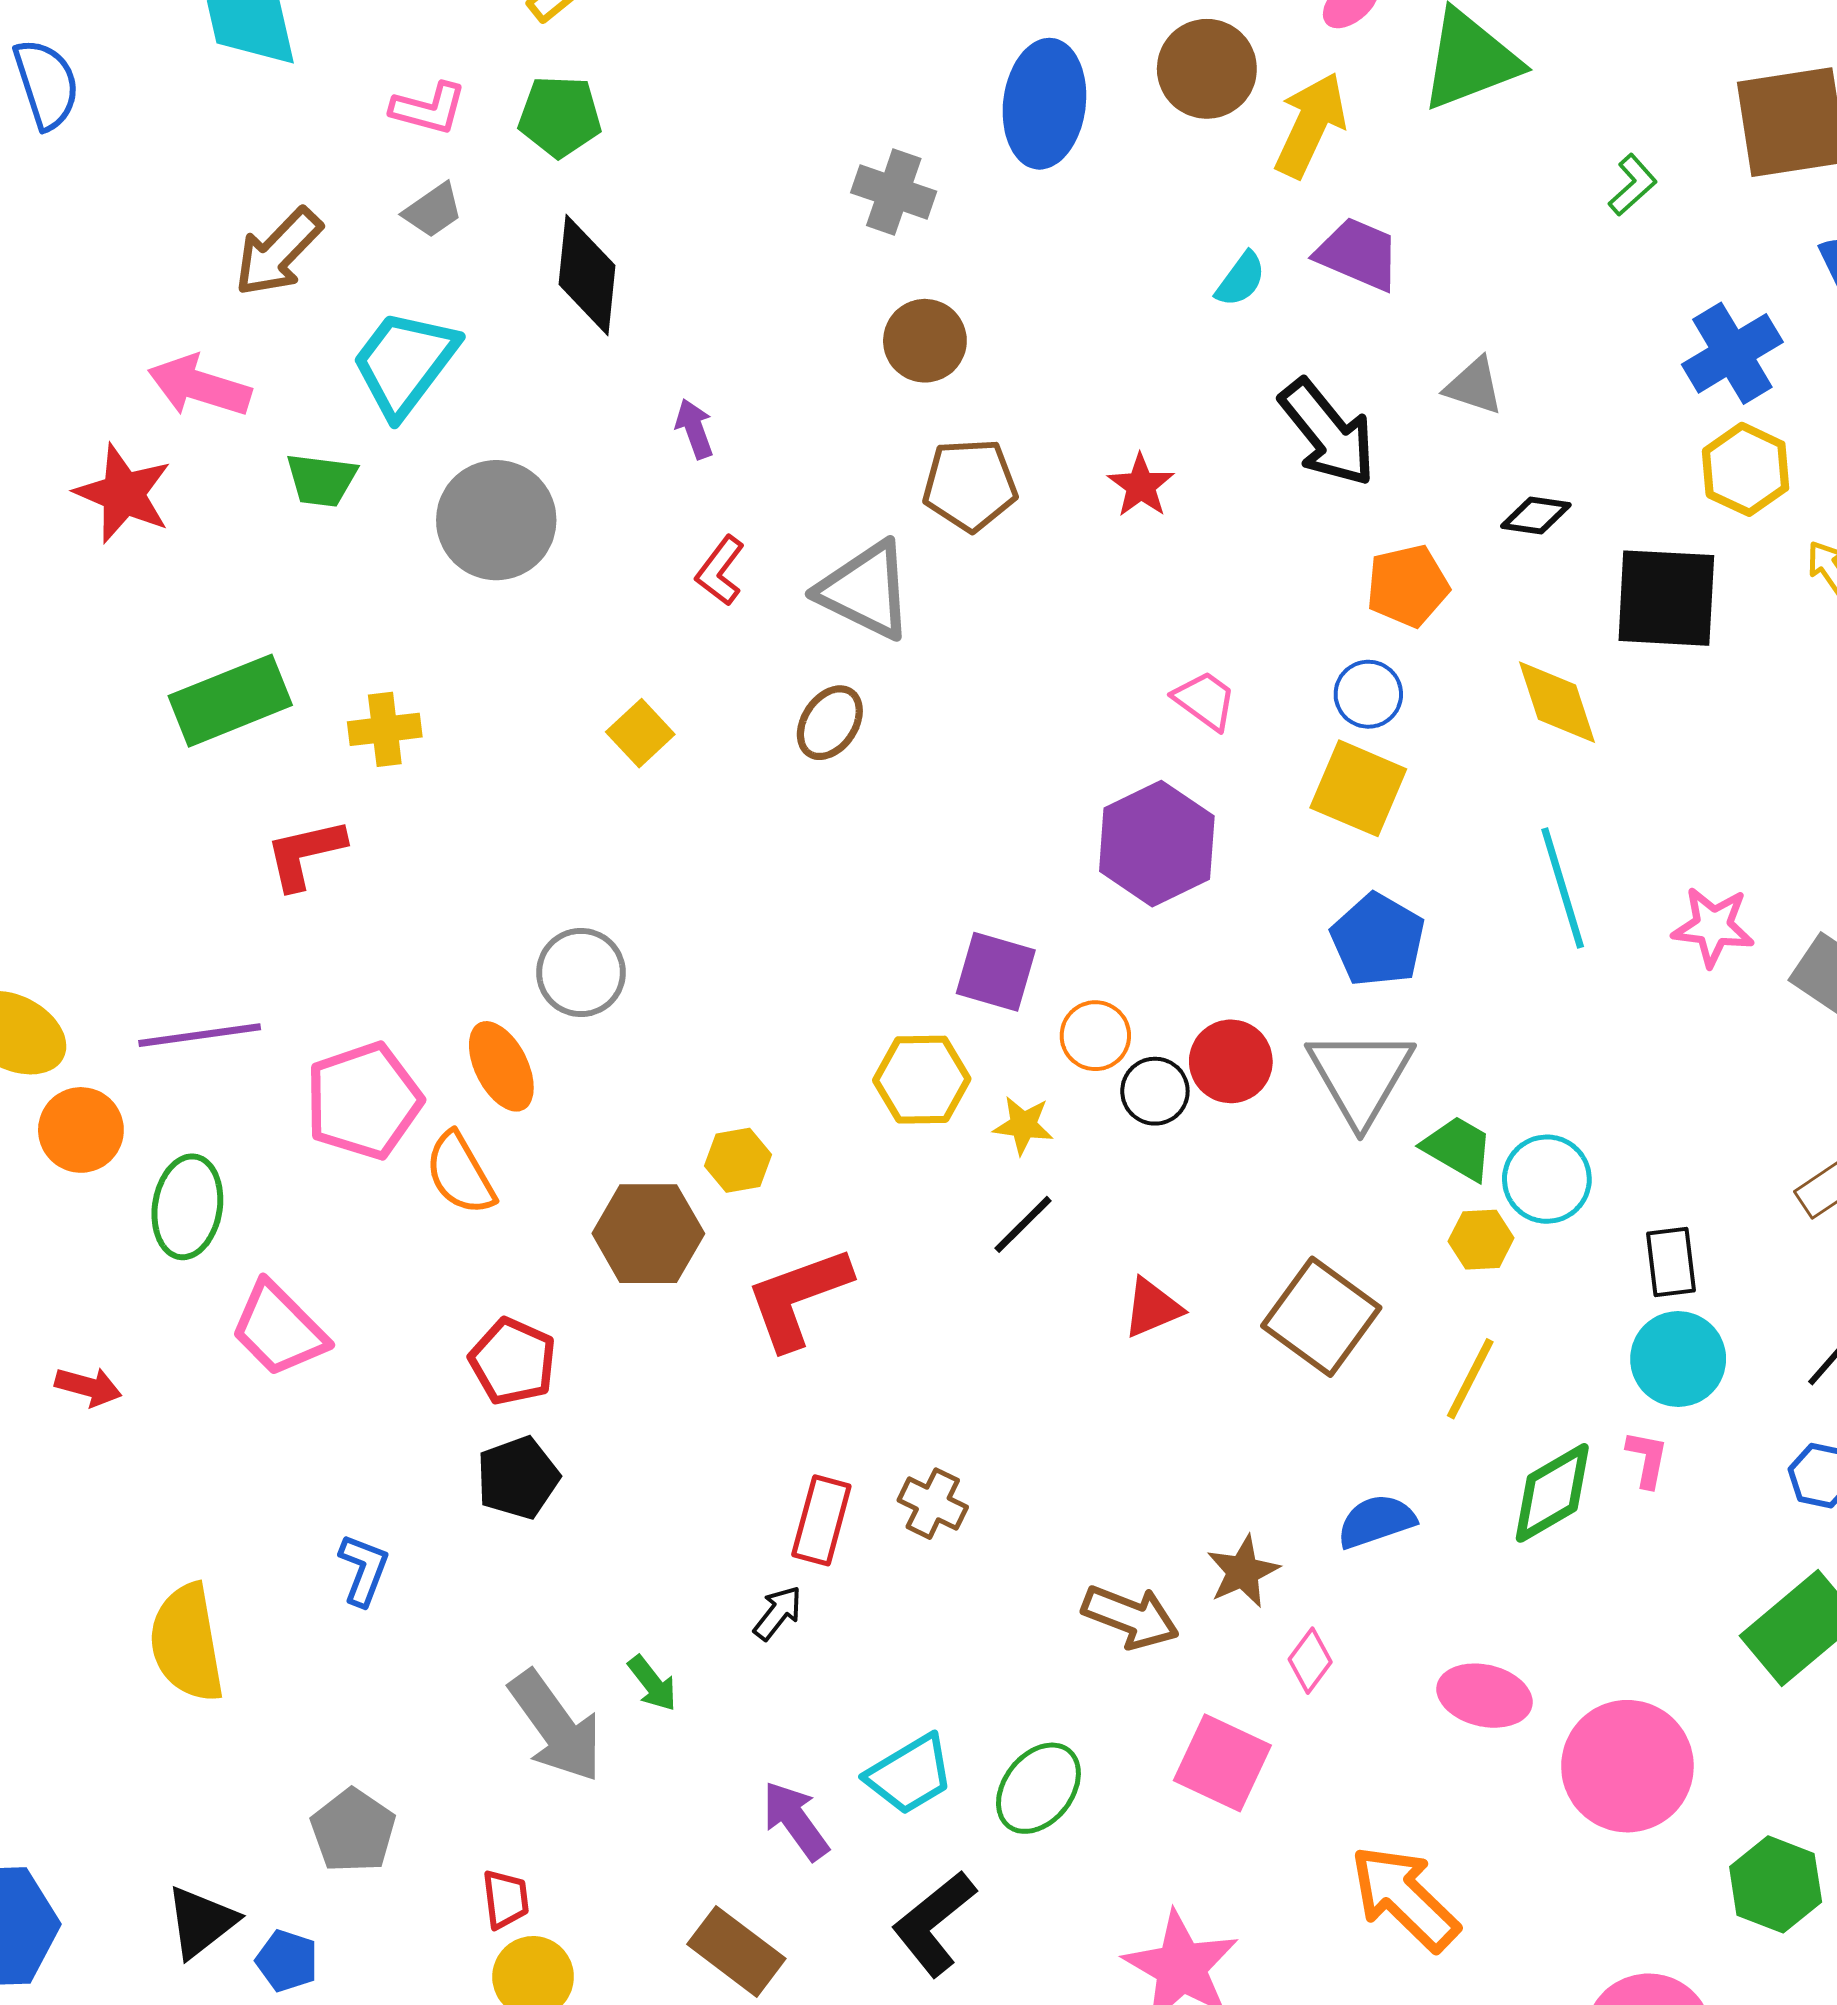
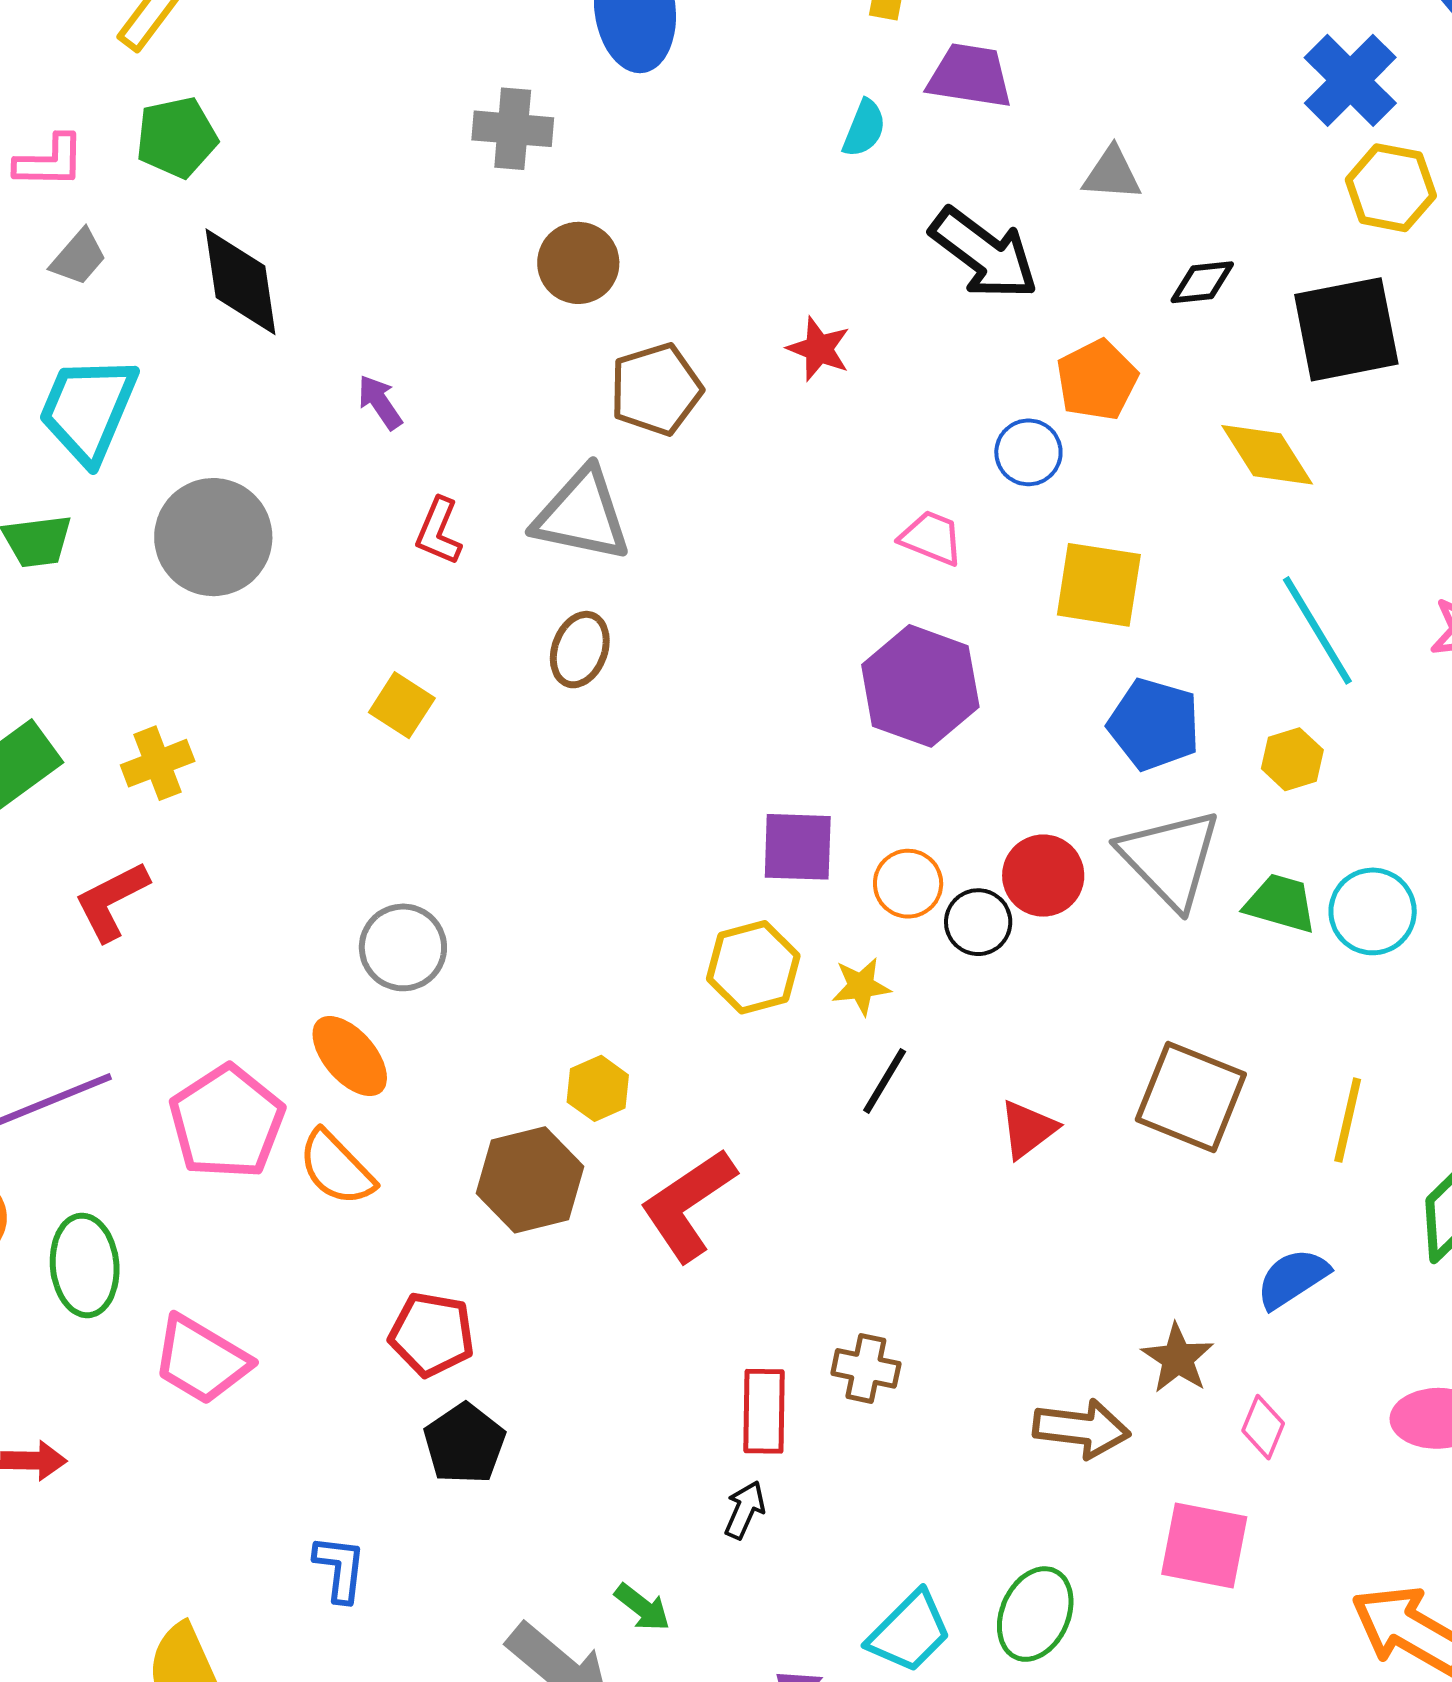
blue circle: (1368, 694) -> (1028, 452), moved
yellow hexagon: (1481, 1240) -> (1292, 759), moved

